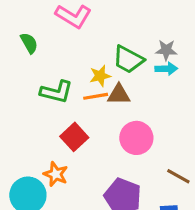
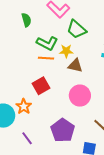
green trapezoid: (128, 59) -> (77, 29), moved
green L-shape: (56, 92) -> (47, 43), moved
orange line: (96, 96) -> (46, 58), moved

